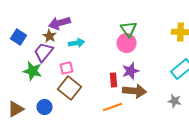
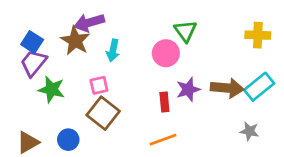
brown star: (50, 36) -> (75, 41), size x1.5
cyan arrow: (77, 43) -> (113, 50), turned 112
pink circle: (127, 43) -> (166, 53), moved
purple trapezoid: (44, 52) -> (33, 63), moved
brown arrow: (135, 91) -> (227, 88), moved

